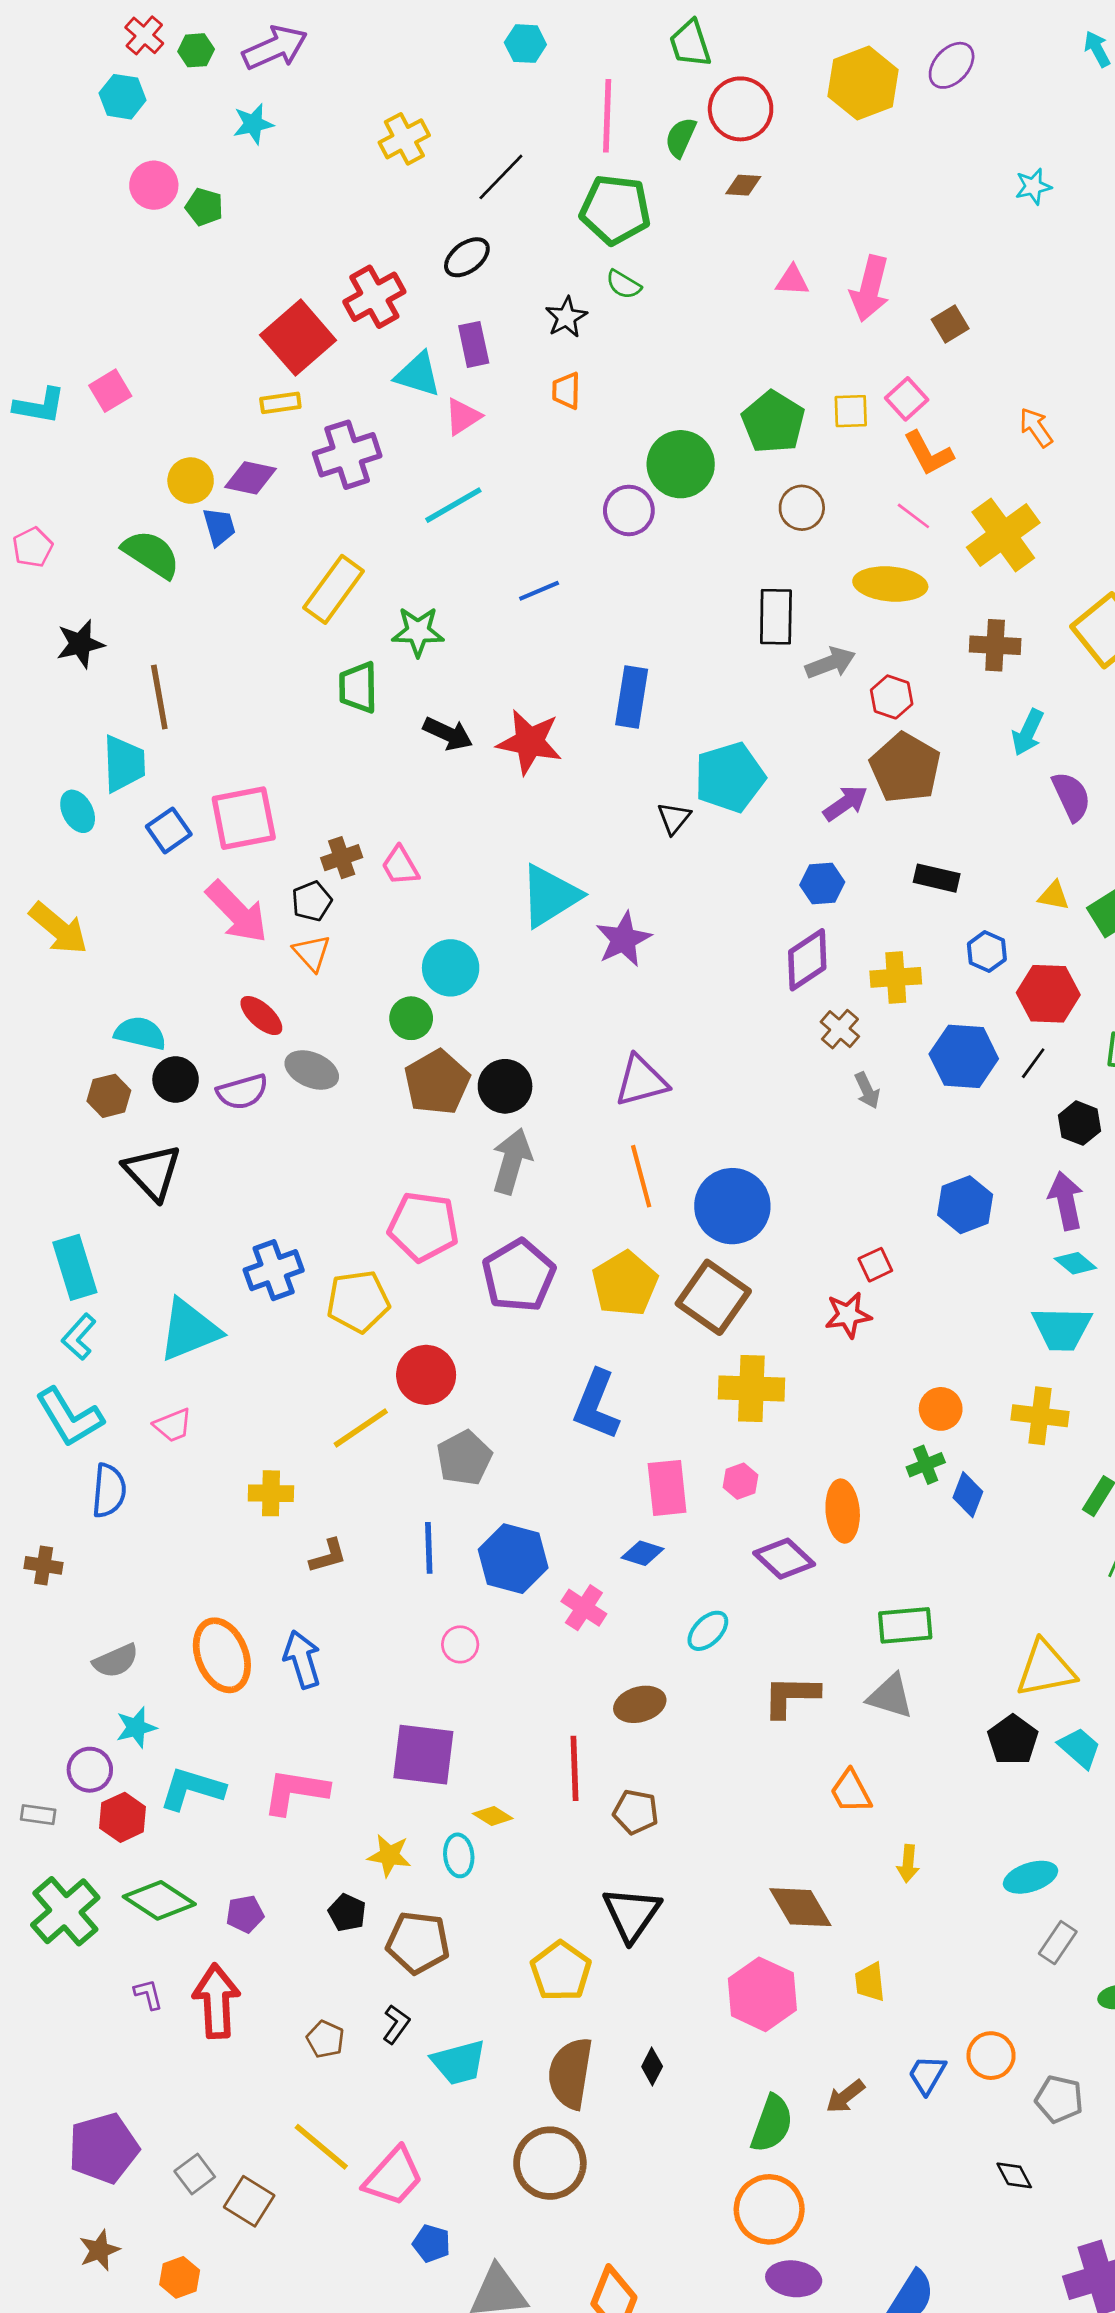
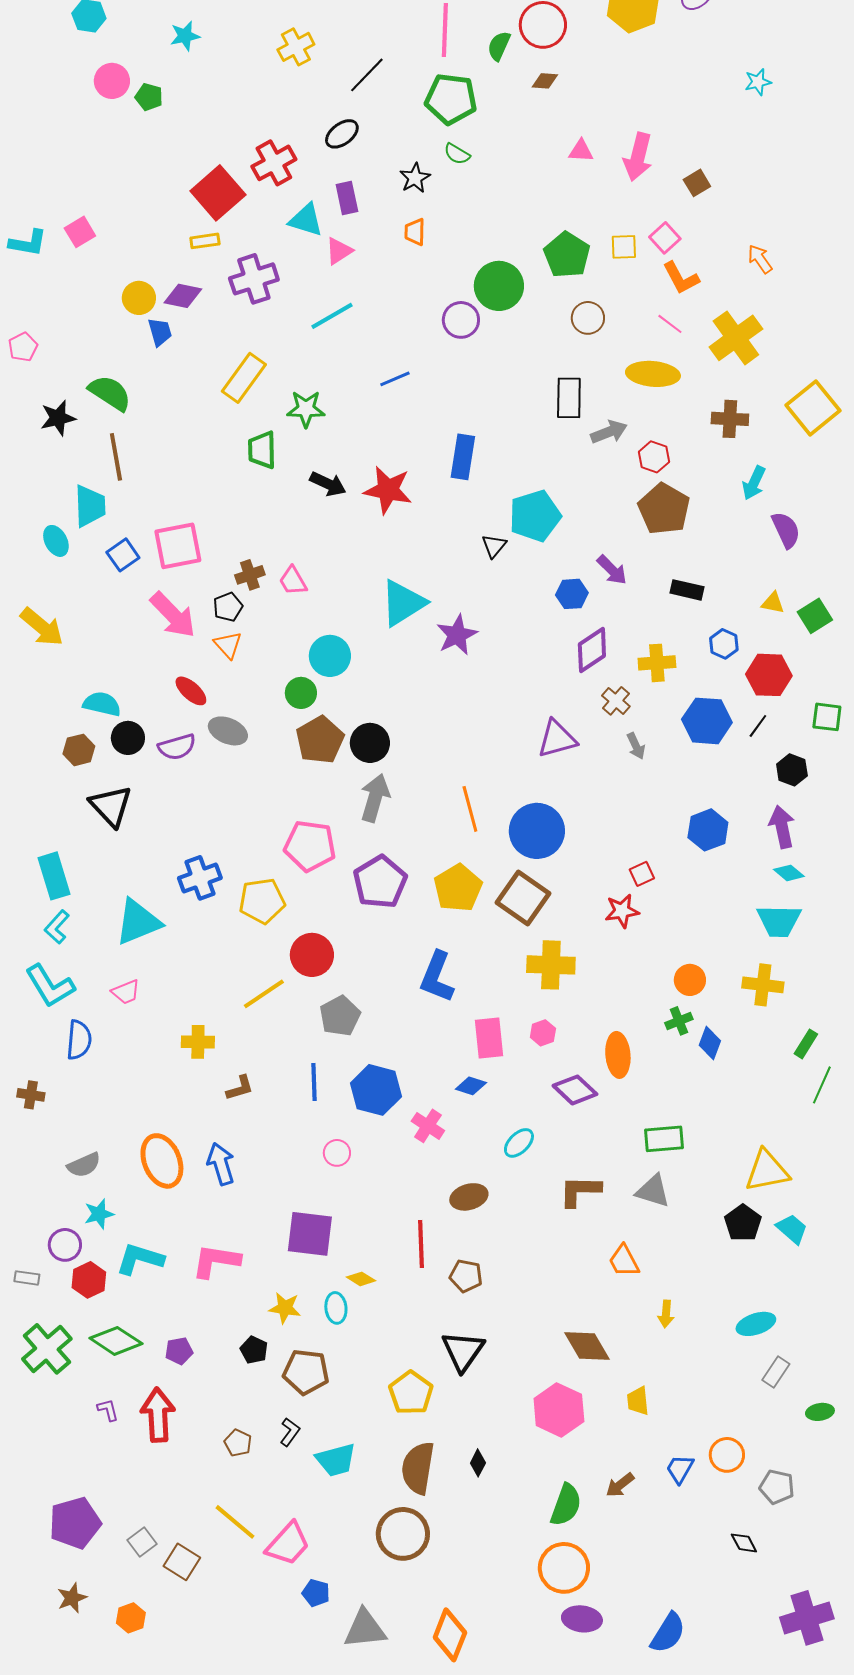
green semicircle: (151, 554) -> (110, 393), moved
purple arrow: (845, 803) -> (612, 570), moved, turned 80
blue hexagon: (822, 883) -> (572, 594), moved
purple triangle: (641, 1081) -> (557, 739), moved

